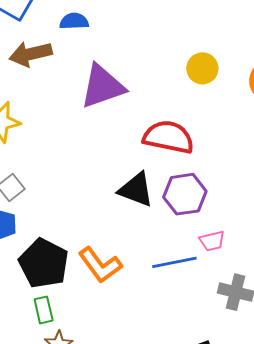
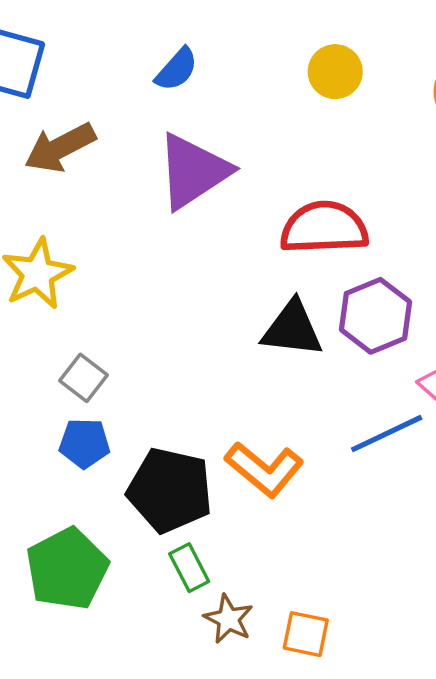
blue semicircle: (74, 21) -> (177, 69), moved, turned 148
yellow circle: (202, 68) -> (335, 72), moved

